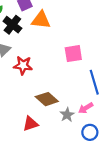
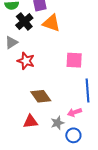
gray star: (67, 115) -> (57, 123), moved
red triangle: (31, 124) -> (30, 121), moved

